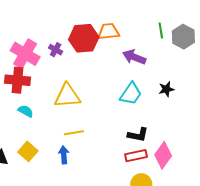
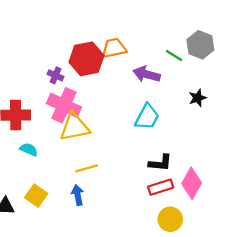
green line: (161, 30) -> (174, 56), moved, turned -42
pink cross: (25, 54) -> (64, 105), moved
black star: (166, 89) -> (198, 98), moved

